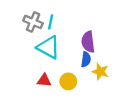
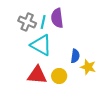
purple semicircle: (88, 42) -> (57, 18), moved
red triangle: (44, 80) -> (37, 75), size x1.5

